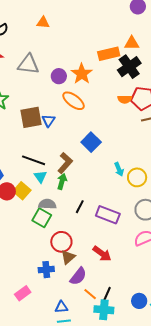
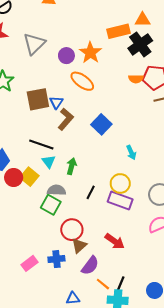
gray triangle: (28, 64) -> (34, 44), turned -50
brown L-shape: (65, 163) -> (66, 119), moved
yellow circle: (137, 177) -> (120, 183), moved
pink rectangle: (23, 293) -> (29, 263), moved

